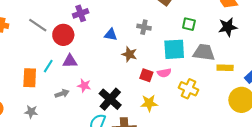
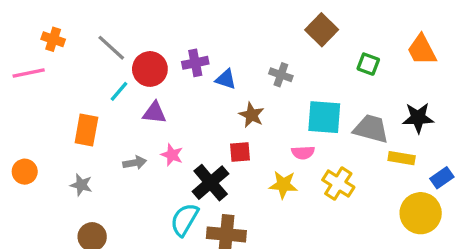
purple cross: (81, 13) -> (195, 63), moved
green square: (189, 24) -> (368, 64), moved
black star: (228, 27) -> (418, 118), moved
cyan line: (48, 66) -> (119, 91), moved
red square: (146, 75) -> (240, 152), moved, turned -32
yellow star: (149, 103) -> (283, 185), moved

